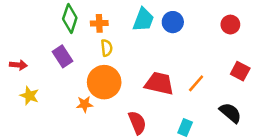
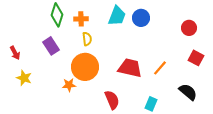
red circle: (230, 25) -> (189, 28), moved
red arrow: (18, 65) -> (15, 53), turned 56

